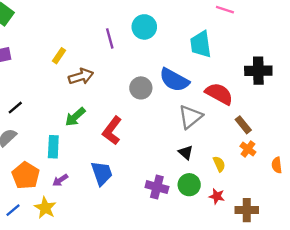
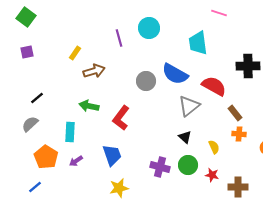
green arrow: (75, 117) -> (89, 106), turned 54
orange cross: (248, 149) -> (239, 134), turned -32
yellow star: (45, 208) -> (119, 188), moved, turned 30

